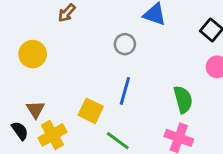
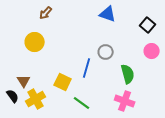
gray circle: (125, 44) -> (106, 52), moved
yellow circle: (33, 54) -> (35, 42), moved

